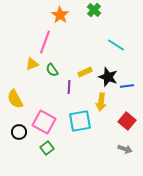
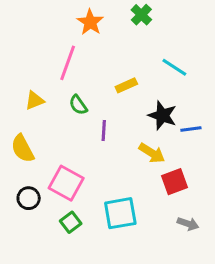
yellow triangle: (32, 64) -> (35, 100), moved
yellow rectangle: (85, 72) -> (126, 85), moved
yellow arrow: (101, 102) -> (152, 153), turned -66
cyan square: (80, 121) -> (120, 213), moved
red square: (127, 121) -> (174, 182), moved, turned 30

